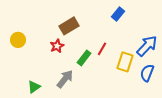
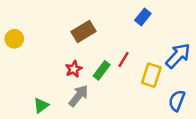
yellow circle: (18, 40) -> (14, 39), moved
red star: (57, 46) -> (74, 69), moved
blue semicircle: (147, 73) -> (177, 101), moved

